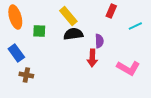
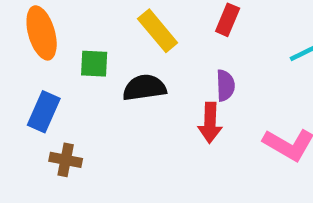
red rectangle: (111, 11) -> (228, 20), moved
black semicircle: (73, 34) -> (144, 88), moved
blue rectangle: (16, 53) -> (44, 112), turned 60

